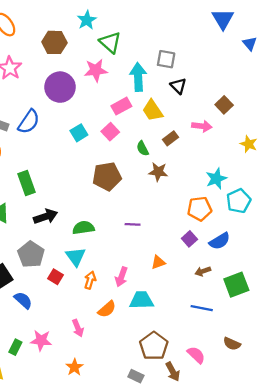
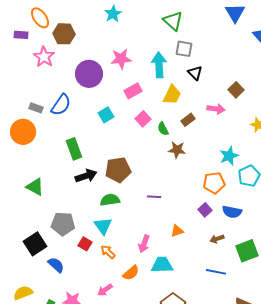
brown hexagon: (54, 42) -> (64, 34), moved
green triangle: (110, 42) -> (173, 21), moved
pink rectangle: (121, 106) -> (133, 91), moved
yellow trapezoid: (153, 110) -> (172, 95), turned -120
pink square: (110, 132) -> (143, 119), moved
brown pentagon: (107, 176) -> (118, 170), moved
green rectangle: (27, 183) -> (74, 149), moved
black arrow: (45, 217) -> (86, 176), moved
blue semicircle: (220, 241) -> (232, 212), turned 42
gray pentagon: (31, 254) -> (63, 224), turned -30
orange arrow: (90, 280) -> (108, 252), moved, turned -63
pink arrow: (78, 328) -> (105, 290), turned 77

